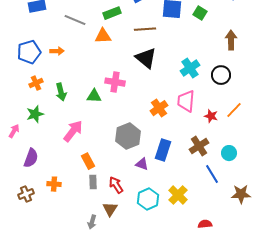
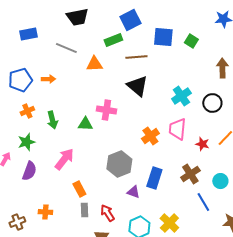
green rectangle: (112, 13) -> (113, 40), moved
purple semicircle: (31, 158) -> (29, 171), moved

